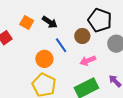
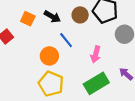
brown circle: (82, 36) -> (80, 15), moved
pink arrow: (88, 61) -> (96, 54), turned -49

